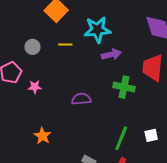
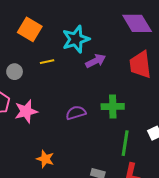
pink star: (35, 87) -> (26, 111), size x1.6
green cross: (124, 87) -> (113, 107), moved

